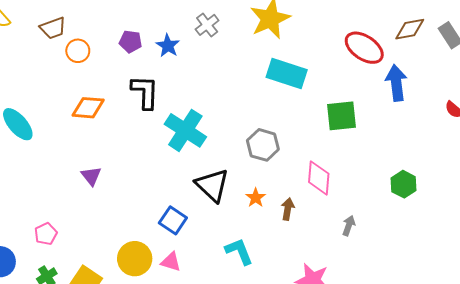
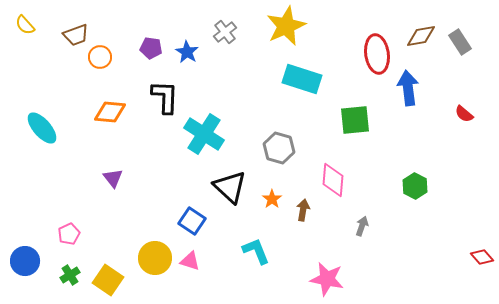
red ellipse: (364, 48) -> (377, 54), turned 48

